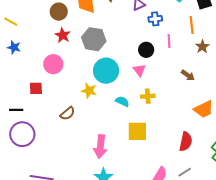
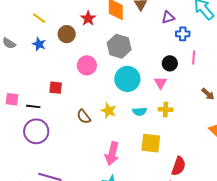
brown circle: (59, 12) -> (67, 34), moved
red star: (63, 35) -> (88, 18), moved
pink circle: (53, 64) -> (87, 65), moved
yellow star: (89, 91) -> (108, 111), moved
cyan semicircle: (122, 101) -> (140, 112), turned 144
brown semicircle: (68, 113) -> (84, 117), turned 84
red semicircle: (186, 142) -> (179, 166), moved

